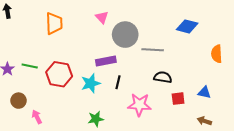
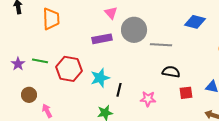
orange trapezoid: (54, 23) -> (51, 19), moved
purple rectangle: (106, 61) -> (102, 39), moved
black line: (118, 82) -> (119, 90), moved
pink star: (139, 105) -> (148, 99), size x0.7

